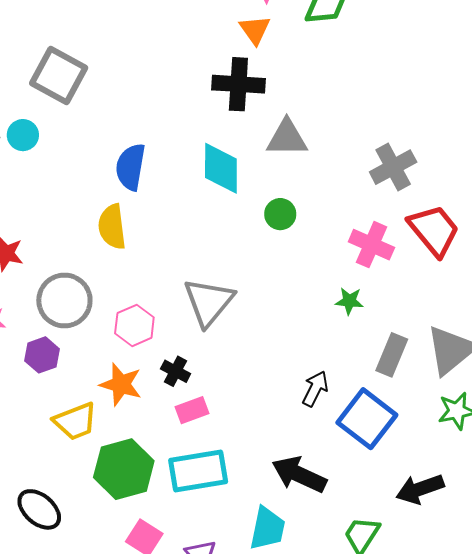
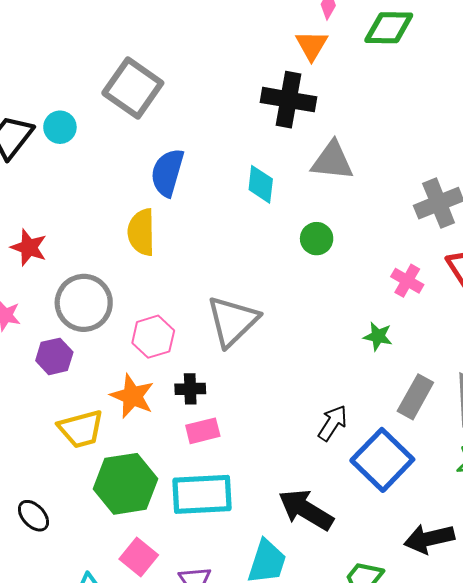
gray square: (59, 75) -> (133, 88), moved
cyan diamond: (221, 168) -> (261, 184), size x0.7
pink cross: (371, 245) -> (407, 281), size x0.7
black cross: (176, 371) -> (190, 389), turned -36
black ellipse: (39, 509) -> (33, 516), size x0.7

